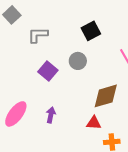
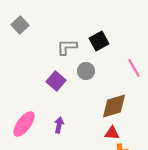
gray L-shape: (38, 35) -> (67, 47), moved
red triangle: (94, 123) -> (112, 133), moved

